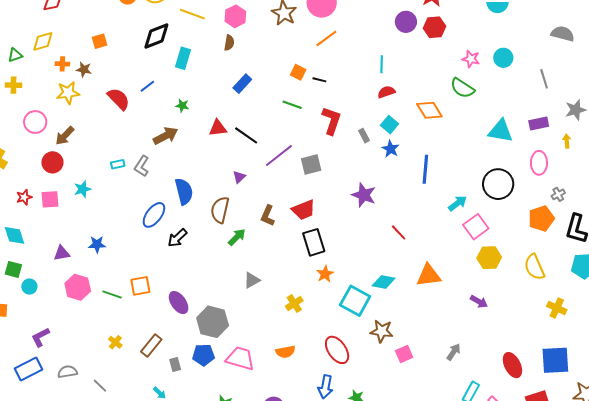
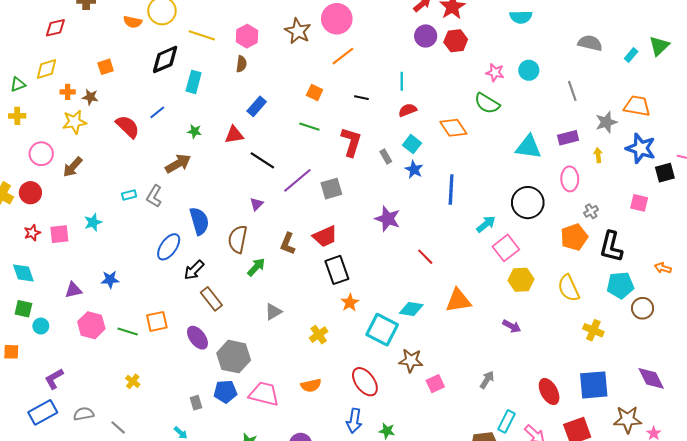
black line: (319, 80) -> (361, 98), moved
red triangle: (218, 128) -> (234, 135), moved
red circle: (52, 162) -> (30, 193), moved
brown rectangle: (151, 346) -> (211, 299), moved, turned -75

